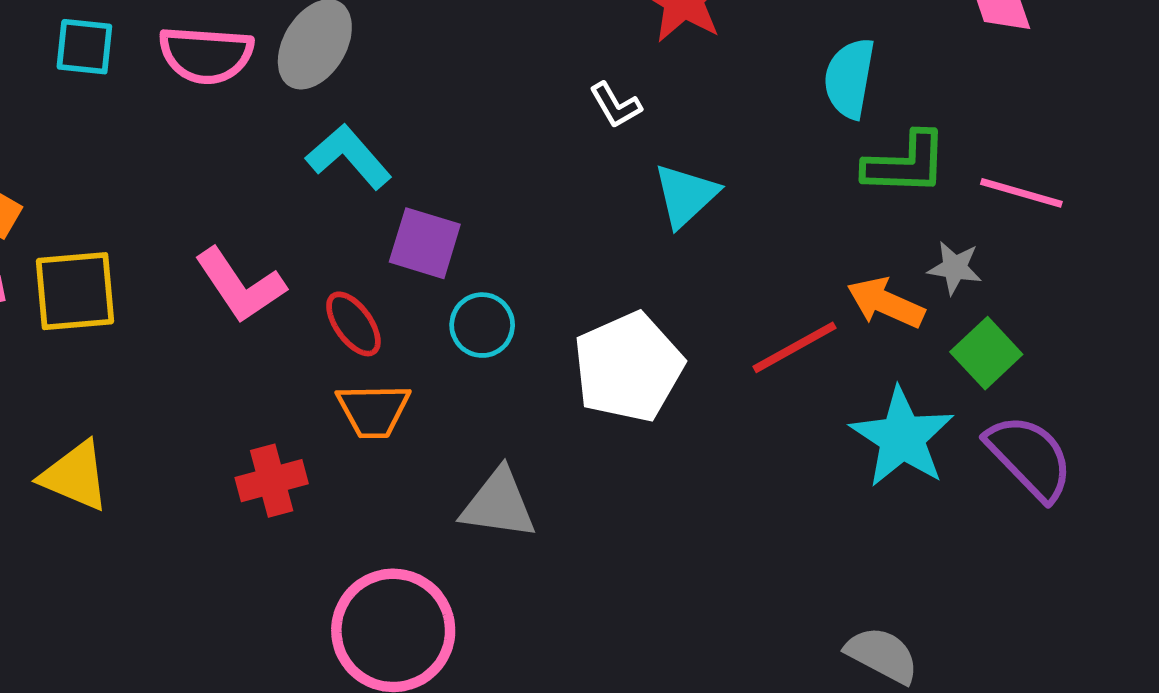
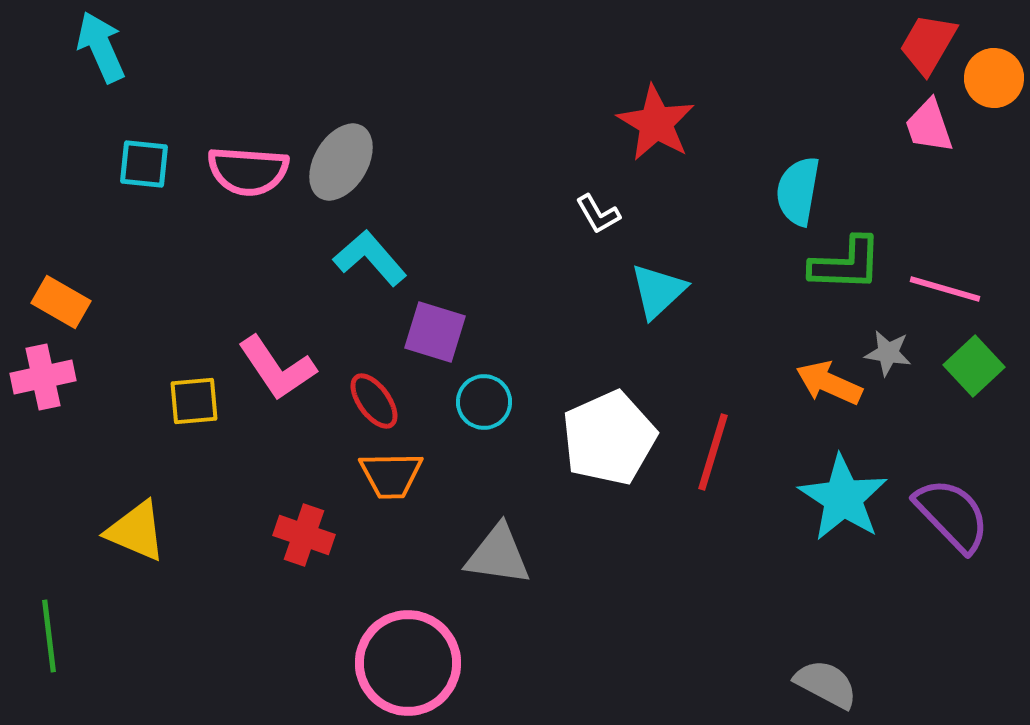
yellow square: (75, 291) -> (194, 401), moved, size x0.7
red line: (794, 347) -> (713, 452), moved, turned -44
green square: (986, 353) -> (974, 366), moved
red cross: (272, 481) -> (304, 535), turned 34

